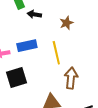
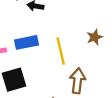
brown star: (66, 23) -> (95, 37), moved

